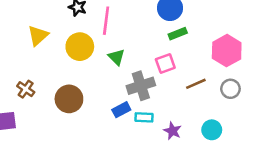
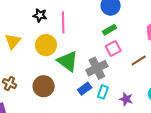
green rectangle: (178, 34) -> (109, 30), moved
green triangle: (116, 57) -> (68, 61), moved, size x1.6
cyan rectangle: (144, 117) -> (103, 92), turned -64

